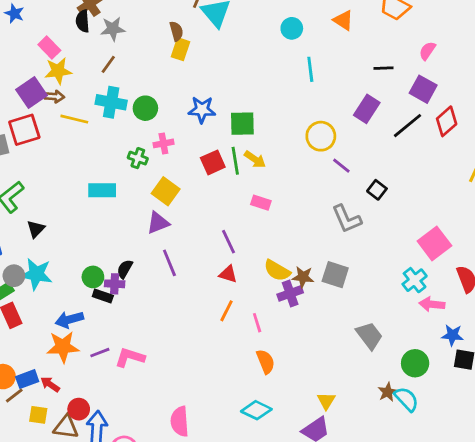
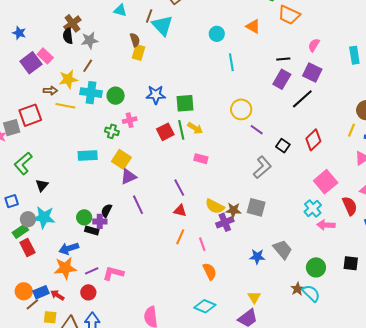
yellow star: (58, 71) -> (68, 79), moved
purple square: (31, 93) -> (31, 63), moved
purple rectangle: (367, 109) -> (282, 79), moved
red diamond: (447, 121) -> (313, 140), moved
yellow square: (166, 191) -> (121, 159), moved
gray L-shape: (347, 219) -> (262, 167), turned -105
blue star: (452, 335) -> (257, 257), moved
red circle: (79, 409) -> (88, 292), moved

